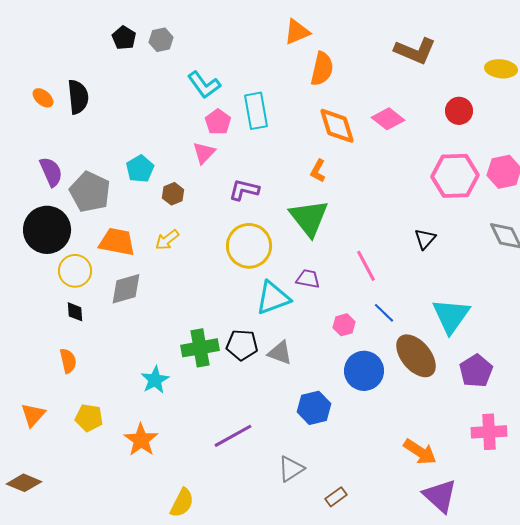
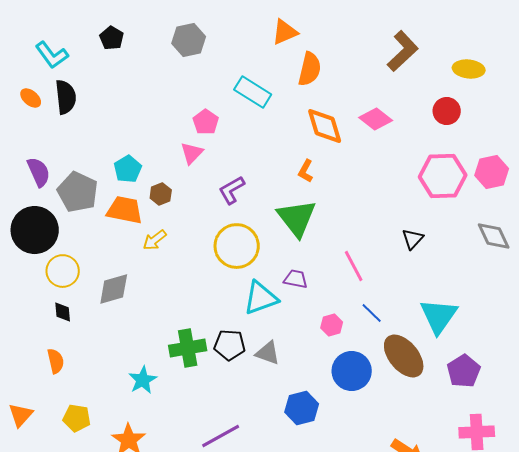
gray hexagon: (161, 40) -> (189, 40), moved, size x1.4
brown L-shape: (415, 51) -> (403, 51), turned -66
yellow ellipse: (501, 69) -> (469, 69), moved
cyan L-shape: (204, 85) -> (52, 55), moved
cyan rectangle: (256, 111) -> (253, 92), moved, turned -48
purple L-shape: (244, 190) -> (232, 190), turned -44
orange trapezoid: (117, 242) -> (125, 210), moved

